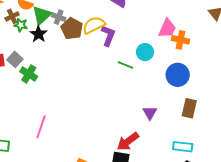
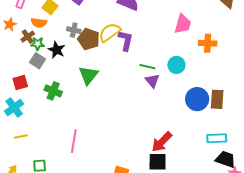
green triangle: (42, 15) -> (88, 75), moved
orange cross: (181, 40) -> (208, 43), moved
cyan circle: (145, 52) -> (176, 65), moved
gray square: (15, 59) -> (37, 61), moved
blue circle: (178, 75) -> (197, 99), moved
purple triangle: (150, 113) -> (152, 81), moved

